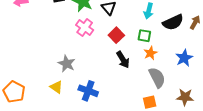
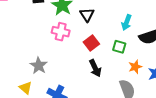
pink cross: (85, 28) -> (61, 32), turned -30
orange star: (150, 53) -> (135, 67), moved

